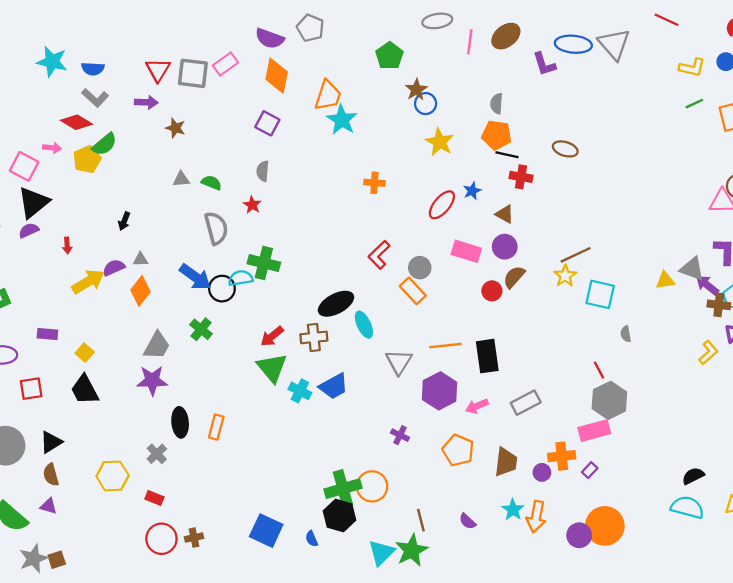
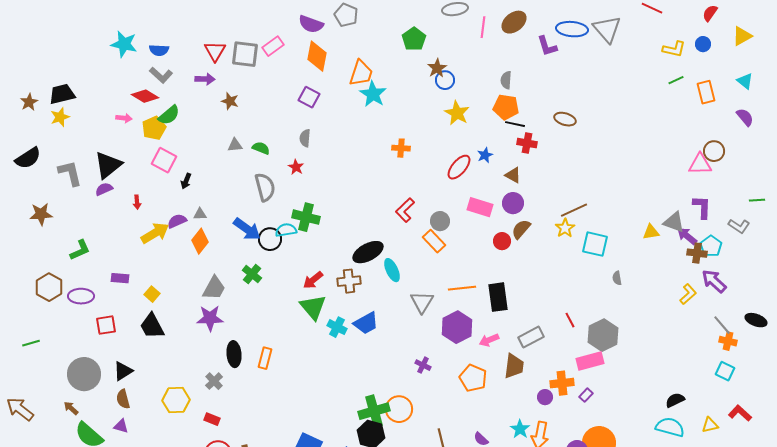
pink square: (24, 166) -> (164, 160), moved
red line: (599, 370) -> (570, 320), moved
brown trapezoid: (506, 462) -> (514, 366), moved

